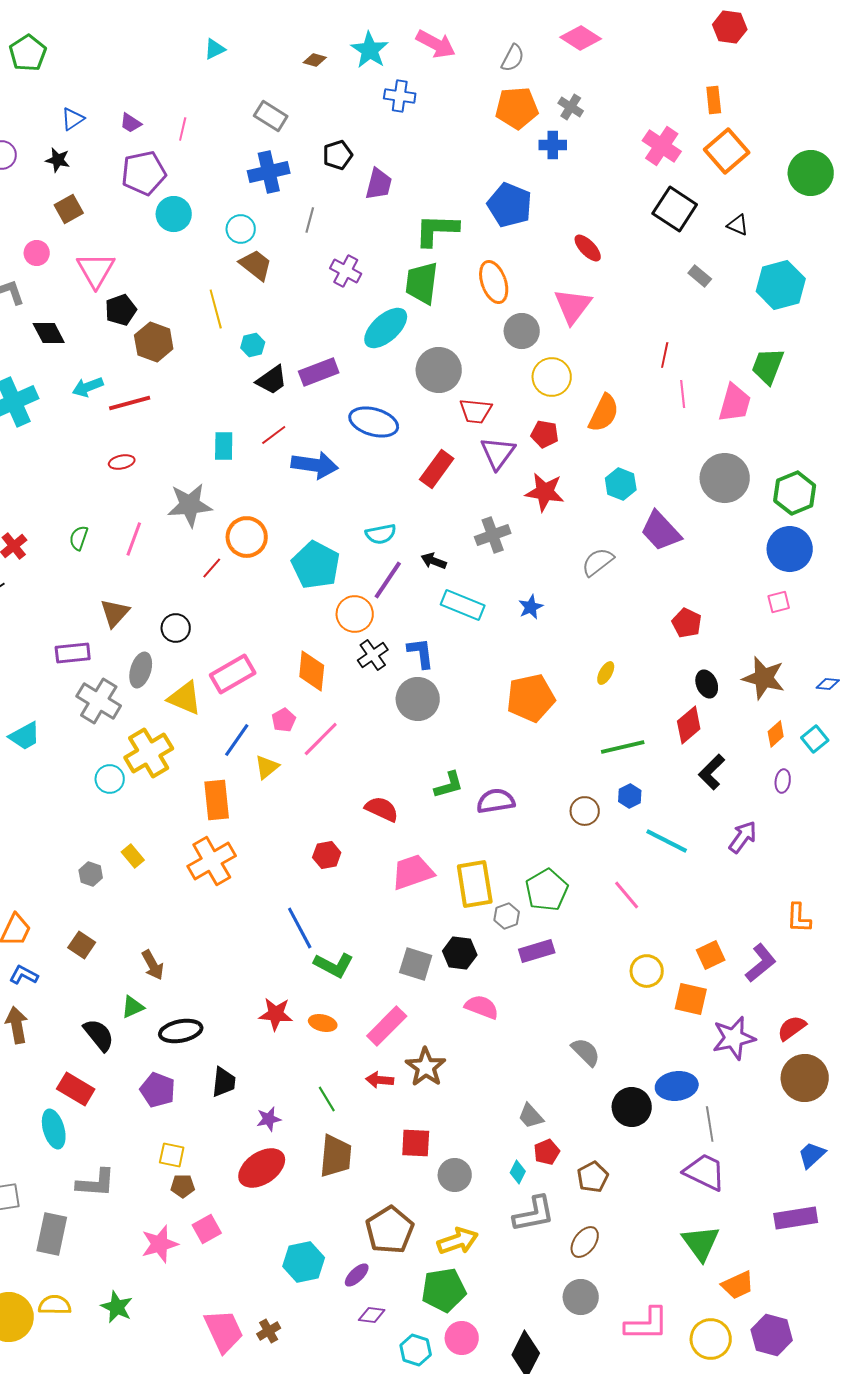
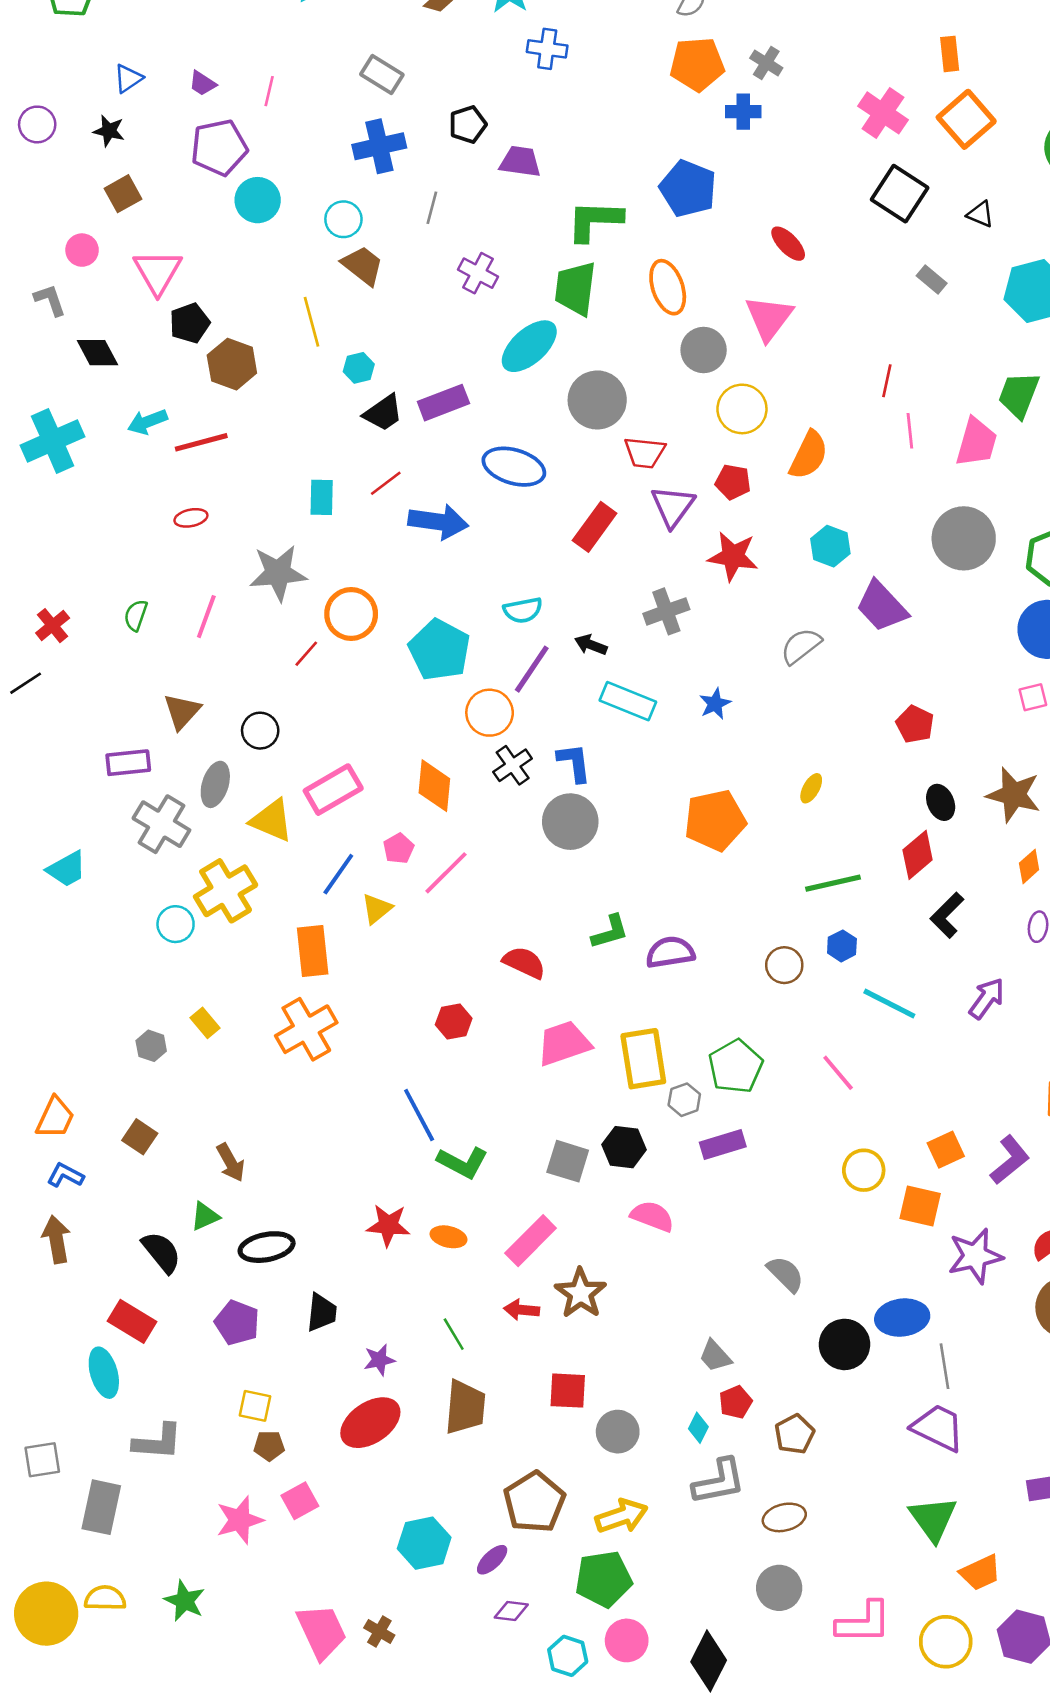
purple trapezoid: (379, 184) -> (520, 162), turned -96
brown ellipse: (585, 1242) -> (784, 1517), turned 40
brown cross: (269, 1331) -> (379, 1631), turned -30

